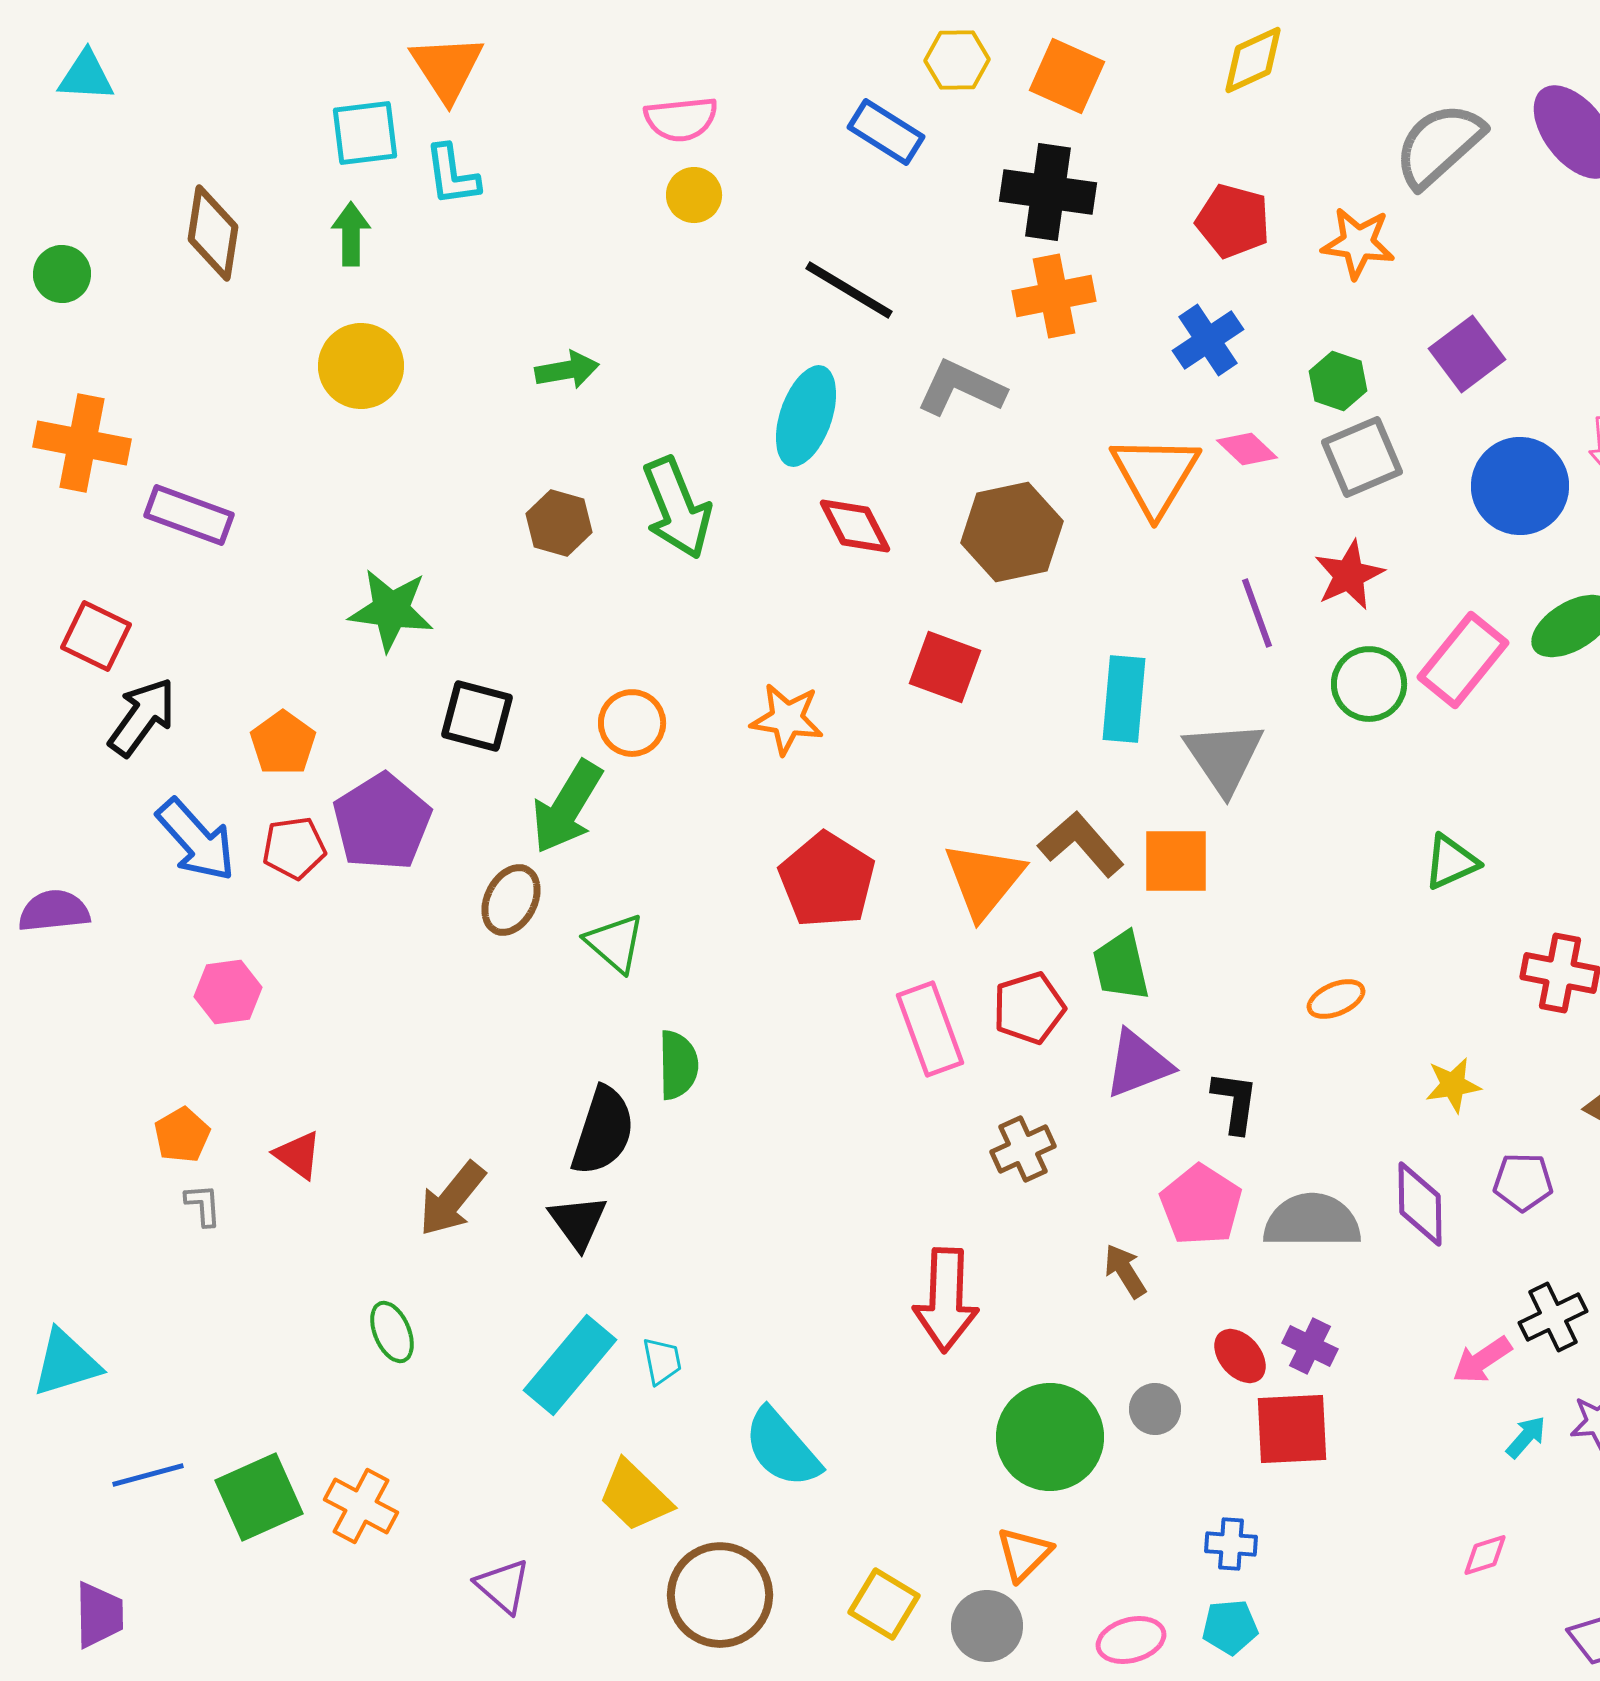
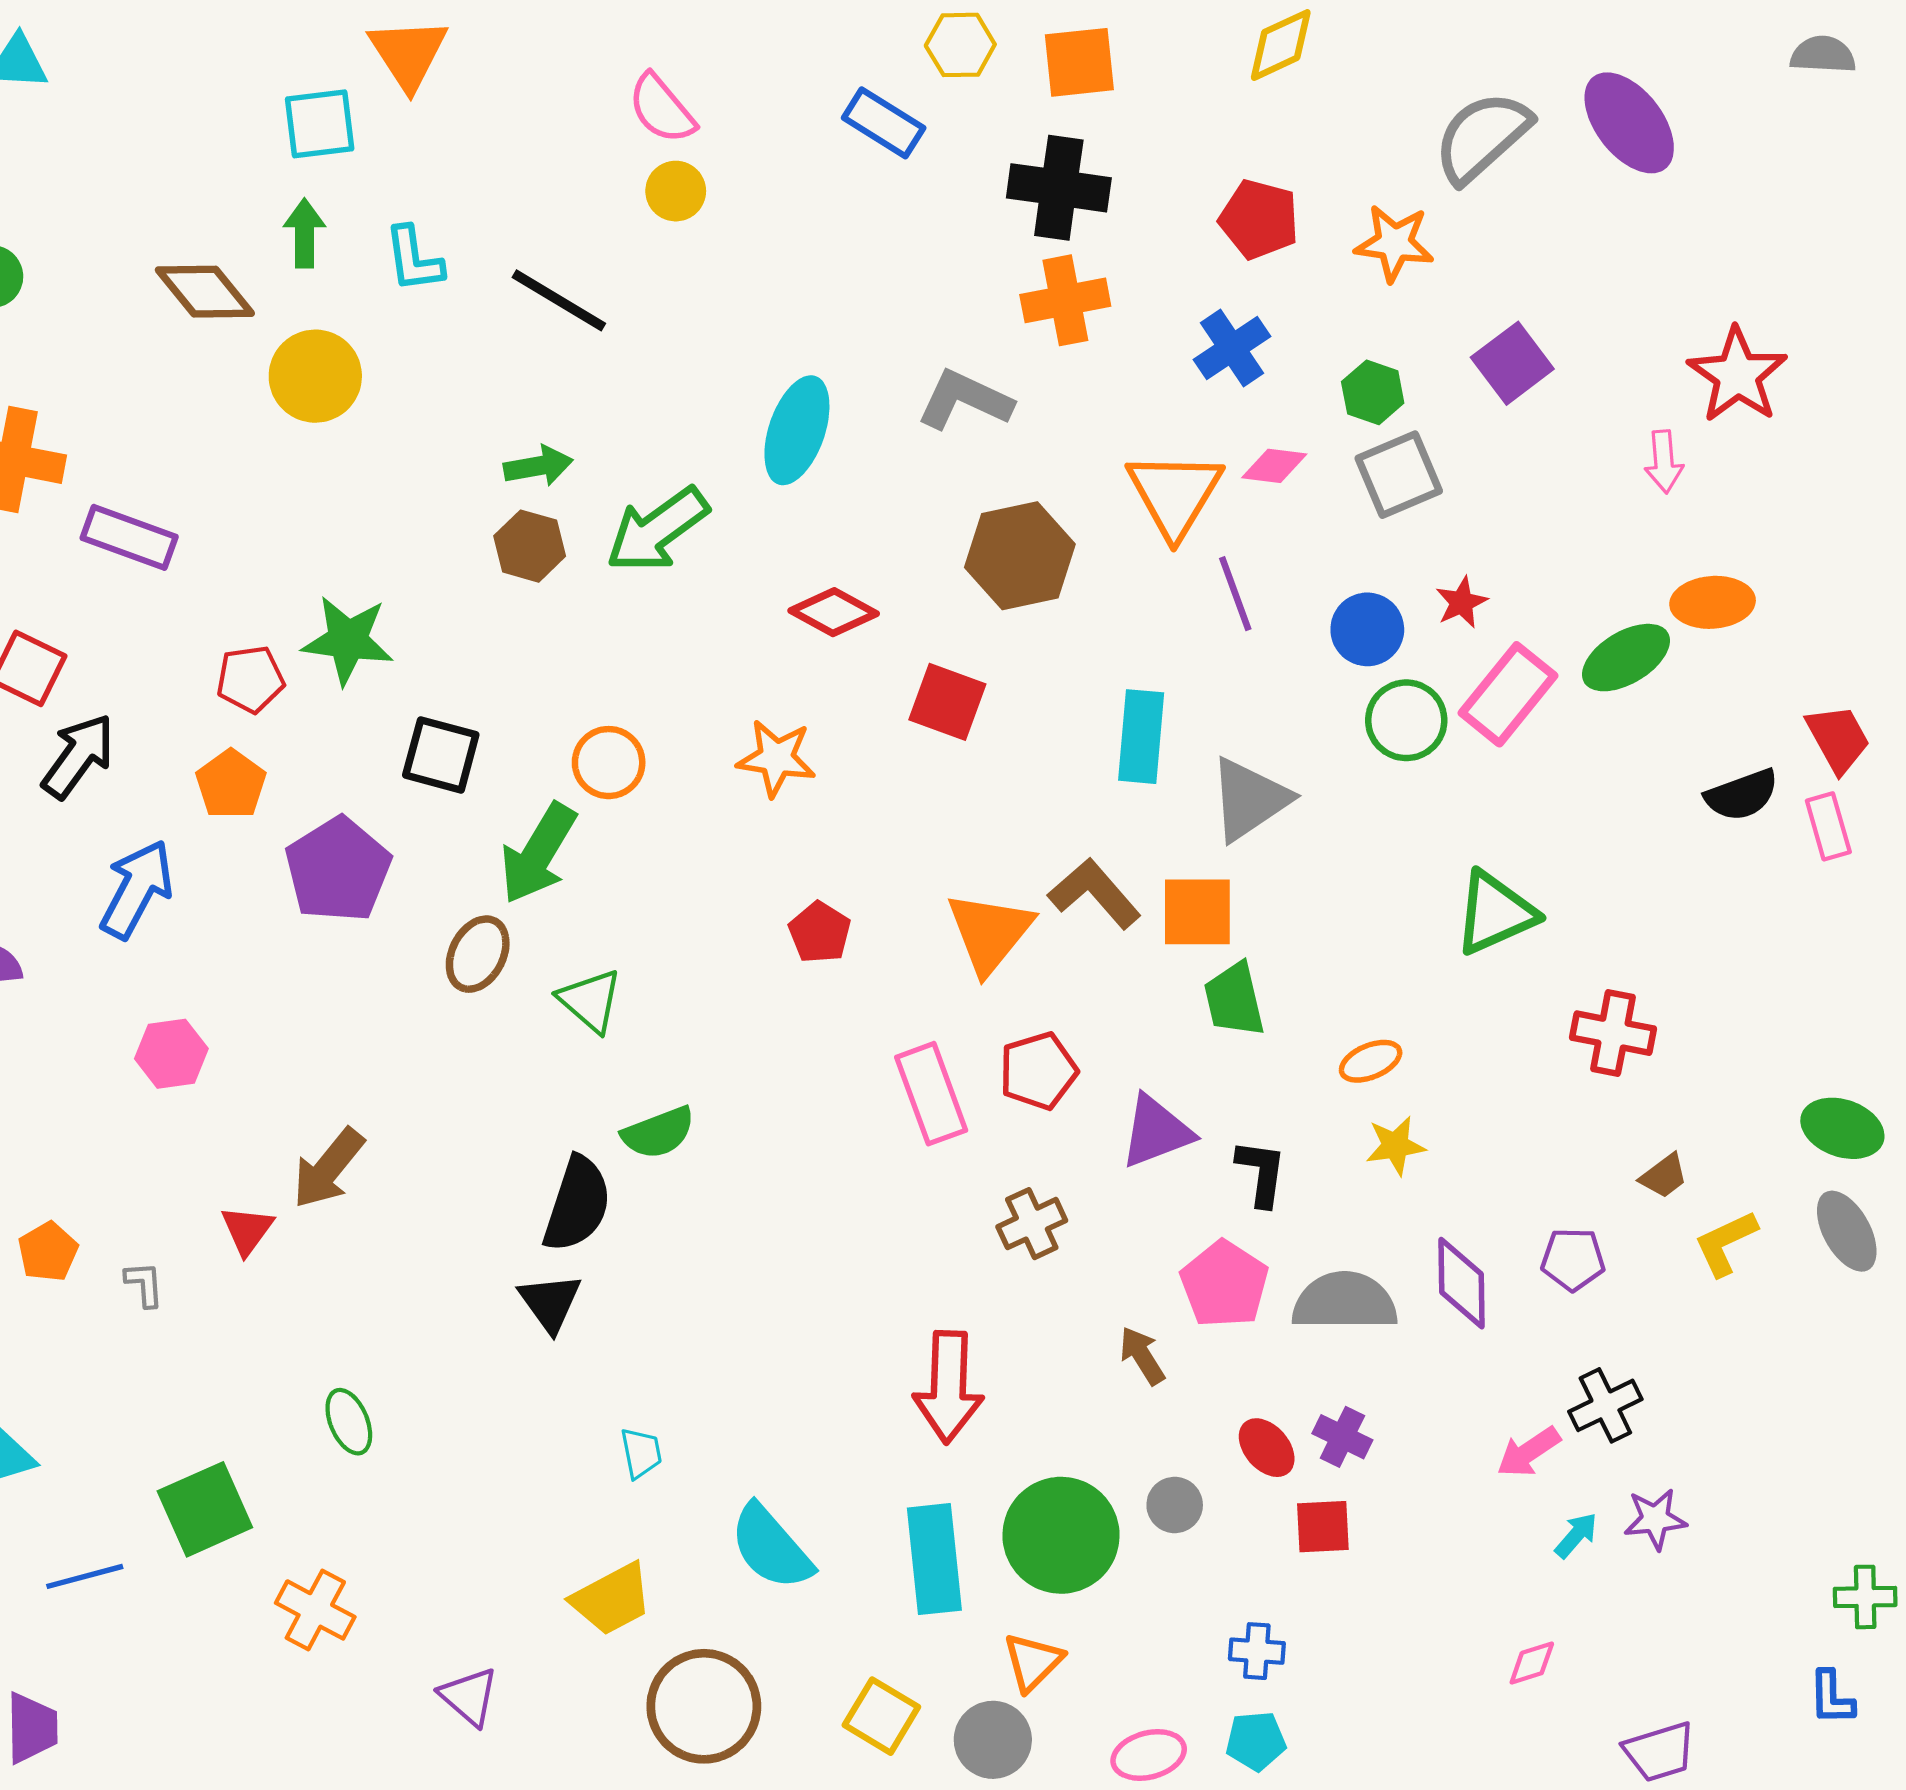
orange square: (1067, 76) -> (1079, 62), turned -30
pink semicircle: (681, 119) -> (662, 109), turned 56
cyan L-shape: (452, 175) -> (414, 259), moved
brown diamond: (213, 233) -> (205, 292), moved, turned -48
black line: (849, 290) -> (559, 300), moved
green arrow: (567, 370) -> (538, 466), moved
pink diamond: (1247, 449) -> (1274, 466), turned -36
blue circle: (1520, 486) -> (1367, 629), moved, size x0.7
green arrow: (677, 508) -> (657, 530), turned 76
red diamond: (855, 526) -> (834, 612), moved, turned -34
red star: (1349, 575) -> (1461, 602), moved, size x0.7
purple line: (1257, 613) -> (1235, 594), moved
gray triangle: (1224, 757) -> (1249, 799), turned 30
blue arrow: (196, 840) -> (137, 889), turned -110
red pentagon: (294, 848) -> (250, 679), moved
green triangle: (1451, 862) -> (1495, 913), size x1.4
red pentagon: (827, 880) -> (820, 932), size x0.6
green trapezoid: (1121, 966) -> (1234, 1000), moved
green semicircle: (678, 1065) -> (658, 1133), turned 70
yellow star: (1453, 1085) -> (1395, 1146), moved
orange pentagon: (182, 1135) -> (48, 1252), moved
red triangle: (298, 1155) -> (247, 1230), turned 30
brown arrow: (452, 1199) -> (328, 1168), moved
cyan rectangle: (570, 1365) -> (934, 1559), moved, turned -46
red square: (1292, 1429) -> (1323, 1527), size x0.7
yellow trapezoid: (635, 1496) -> (612, 1599), turned -72
green square: (259, 1497) -> (205, 1509), moved

